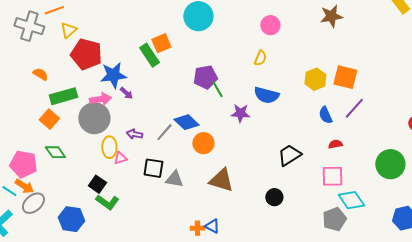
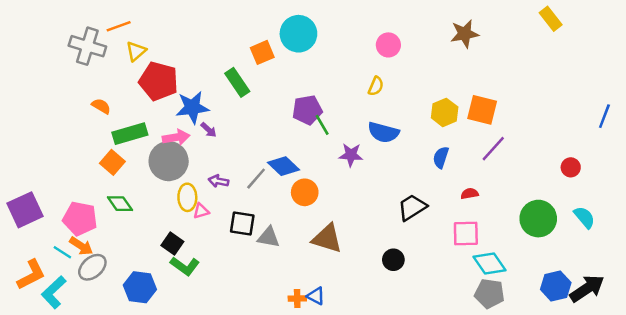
orange square: (161, 43) -> (262, 52), moved
blue semicircle: (325, 115) -> (441, 157), moved, turned 42
gray pentagon: (334, 219) -> (490, 293), moved, turned 30

